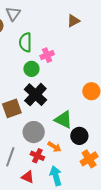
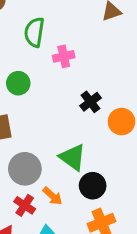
green circle: (31, 69) -> (18, 83), moved
black cross: (35, 95) -> (90, 102), moved, size x0.6

